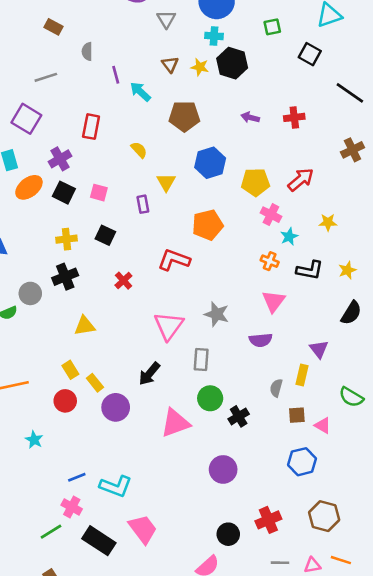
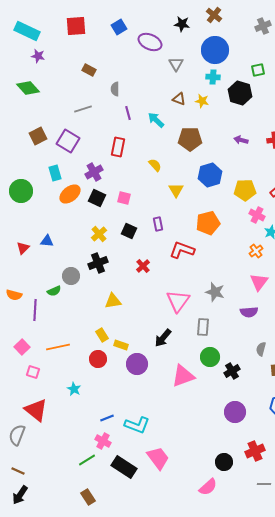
black hexagon: (232, 63) -> (240, 93), moved
brown triangle: (170, 64) -> (179, 99), turned -32
purple line: (116, 75) -> (128, 113), moved
purple rectangle: (143, 204) -> (158, 224), moved
yellow cross: (66, 239) -> (99, 234), turned -35
orange cross: (270, 261) -> (256, 251), turned 32
yellow rectangle: (95, 383) -> (121, 345), turned -32
purple circle: (223, 469) -> (235, 412), moved

